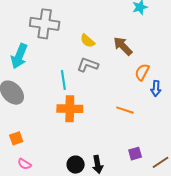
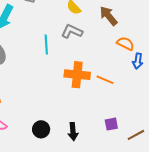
orange semicircle: (142, 72) -> (125, 43), turned 84
orange cross: (70, 109) -> (77, 75), moved
black circle: (76, 165) -> (41, 129), moved

